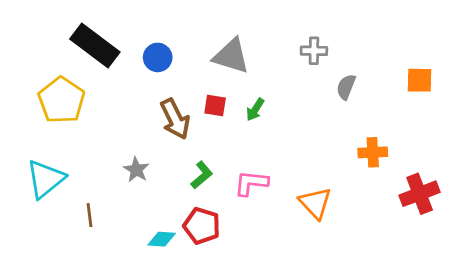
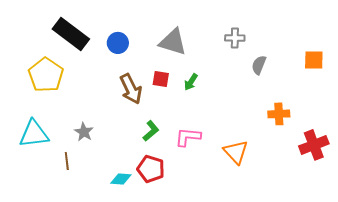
gray star: (136, 170) -> (84, 132), moved
cyan triangle: (45, 179) -> (34, 134), turned 32

